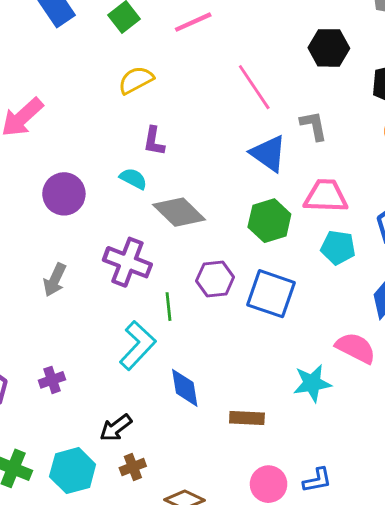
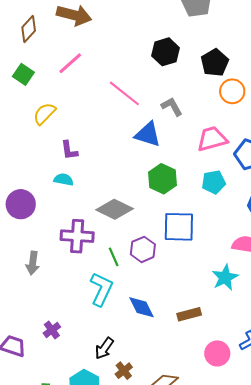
pink trapezoid: (326, 196) -> (212, 139), moved
gray diamond: (179, 212) -> (115, 209), moved
purple hexagon: (215, 279) -> (143, 249), moved

